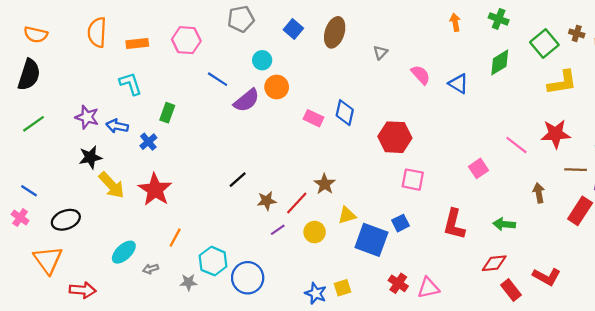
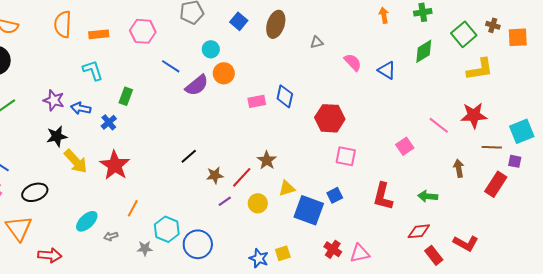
green cross: (499, 19) -> (423, 12), turned -30
gray triangle: (380, 52) -> (317, 42), turned 32
pink rectangle: (313, 118) -> (257, 101), turned -36

